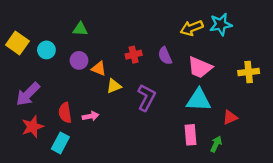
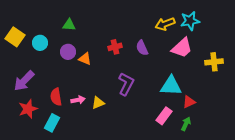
pink trapezoid: (200, 67) -> (182, 48), moved, turned -65
yellow triangle: (114, 86) -> (98, 103), moved
red triangle: (230, 117) -> (189, 102), moved
pink rectangle: (191, 135) -> (164, 116), turned 42

